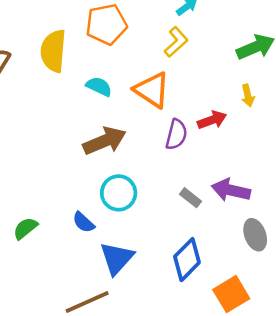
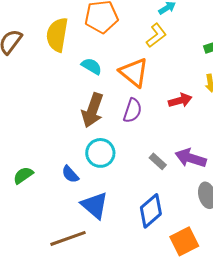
purple semicircle: (176, 134) -> (133, 110), moved
brown arrow: (105, 141) -> (92, 110), turned 128
blue triangle: (117, 258) -> (95, 205), turned -36

